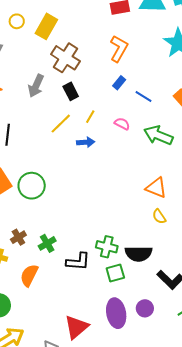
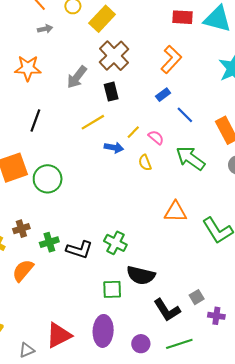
yellow line: (90, 117) -> (133, 132), moved
orange triangle: (156, 188) -> (175, 212), turned -35
yellow semicircle: (159, 217) -> (145, 163), moved
green cross: (107, 247) -> (115, 243), moved
black L-shape: (78, 262) -> (79, 250), moved
purple circle: (145, 308) -> (141, 344), moved

